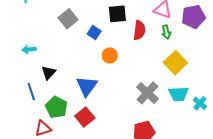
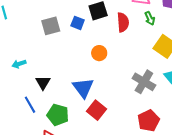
gray square: (68, 19) -> (51, 26), turned 36
blue square: (94, 32) -> (78, 23), moved
red square: (85, 117) -> (97, 110), moved

